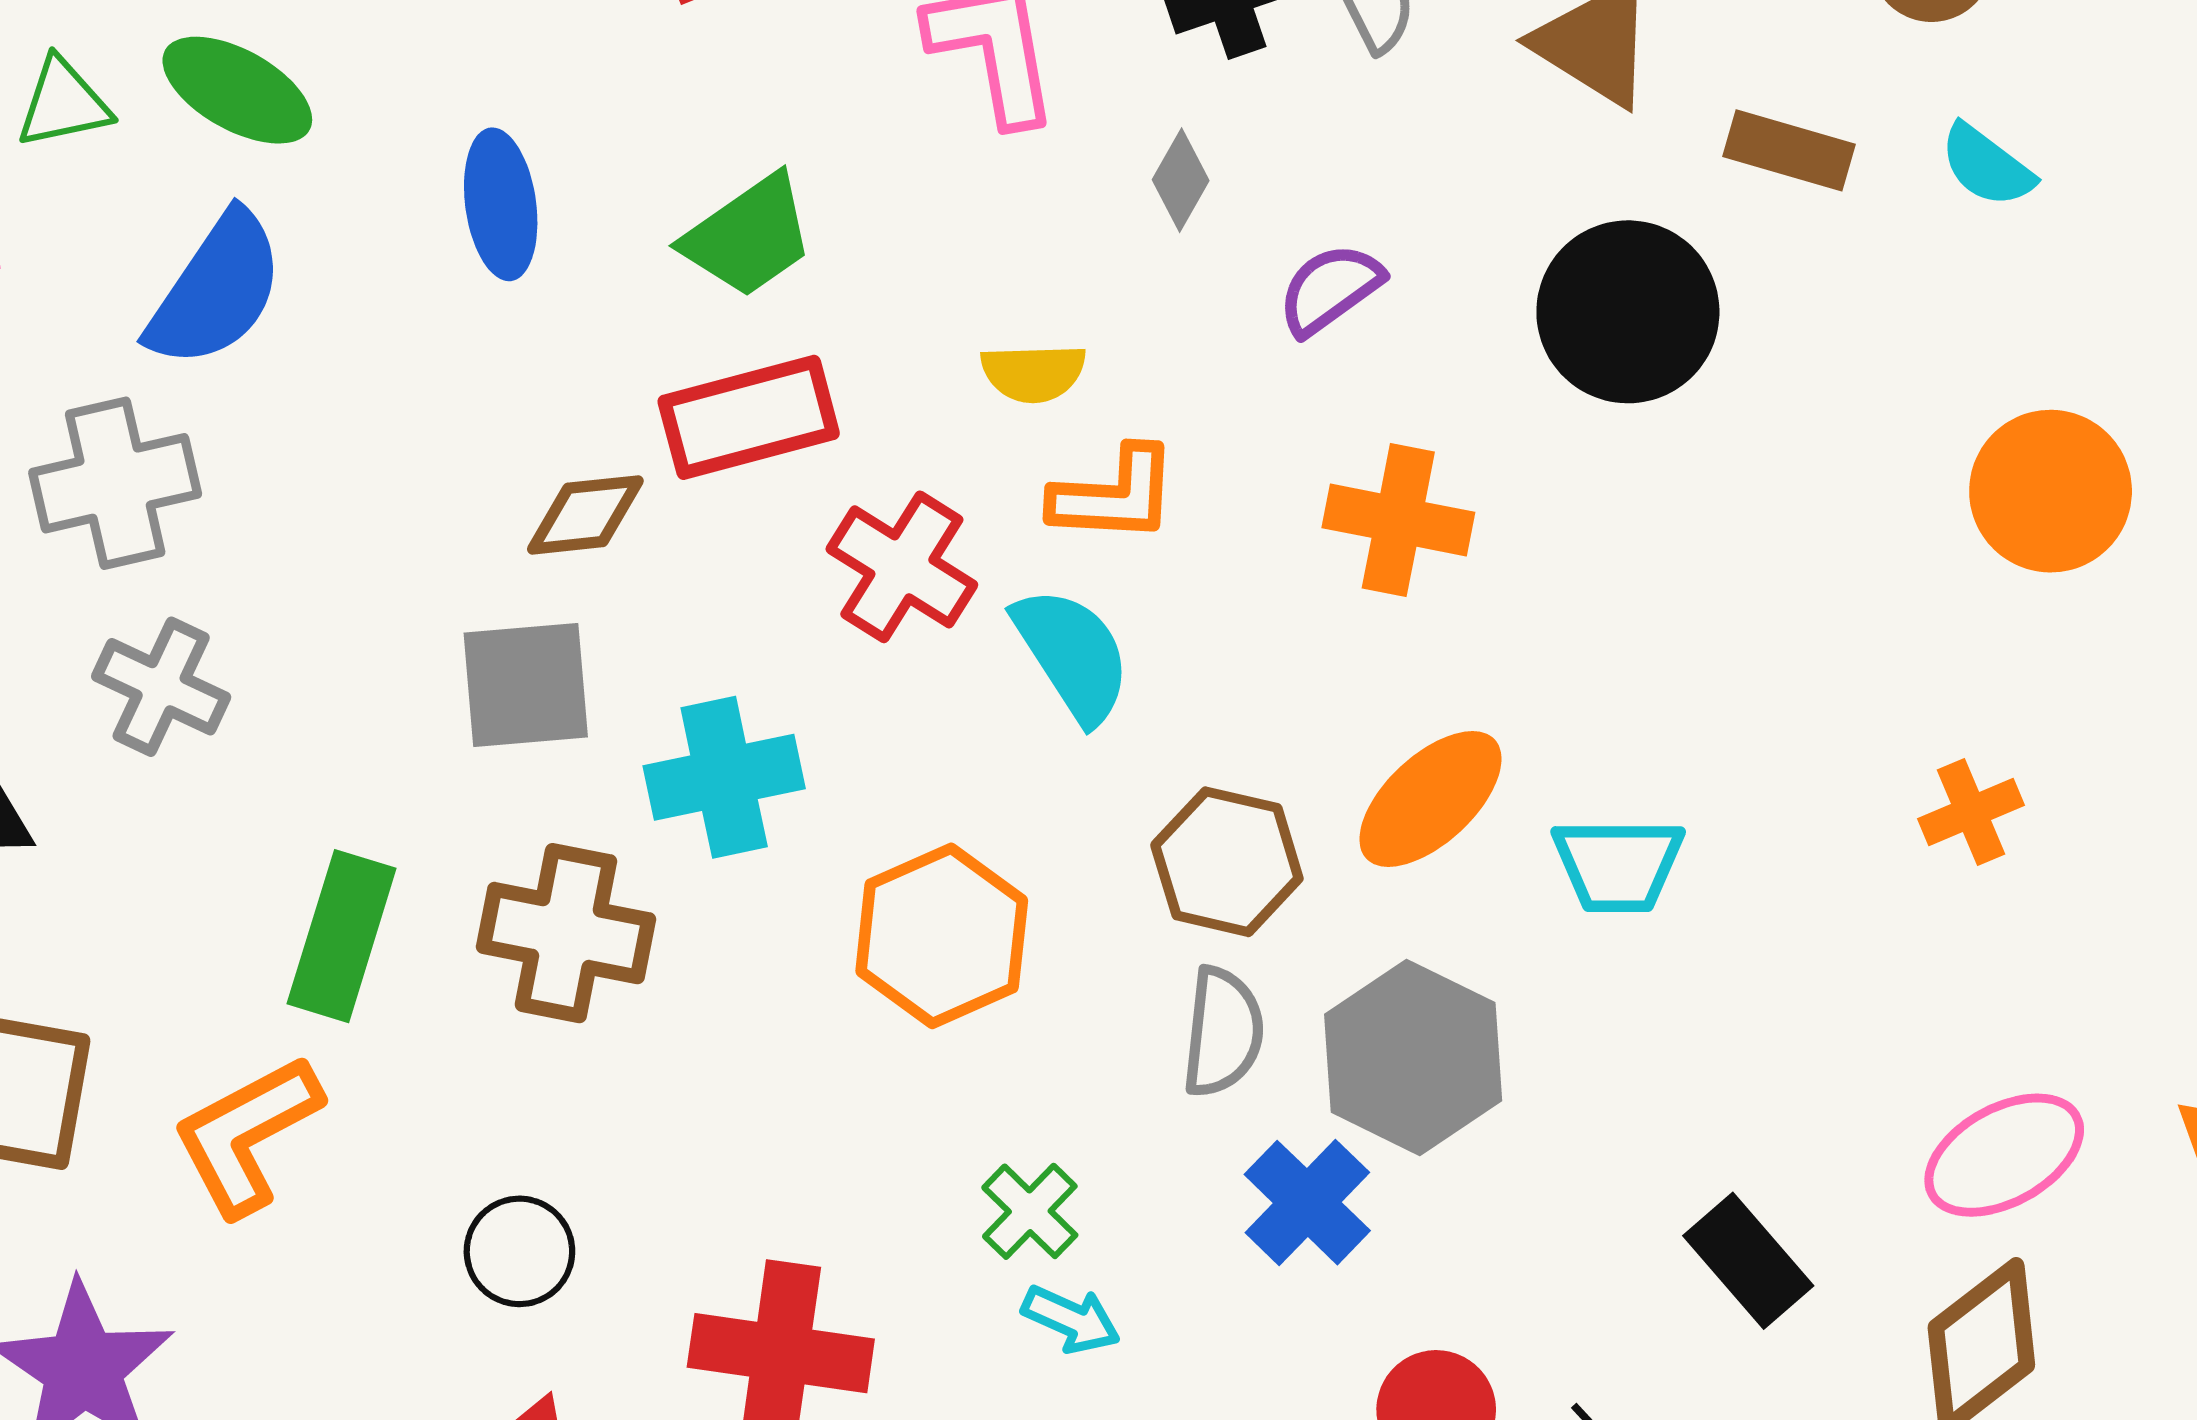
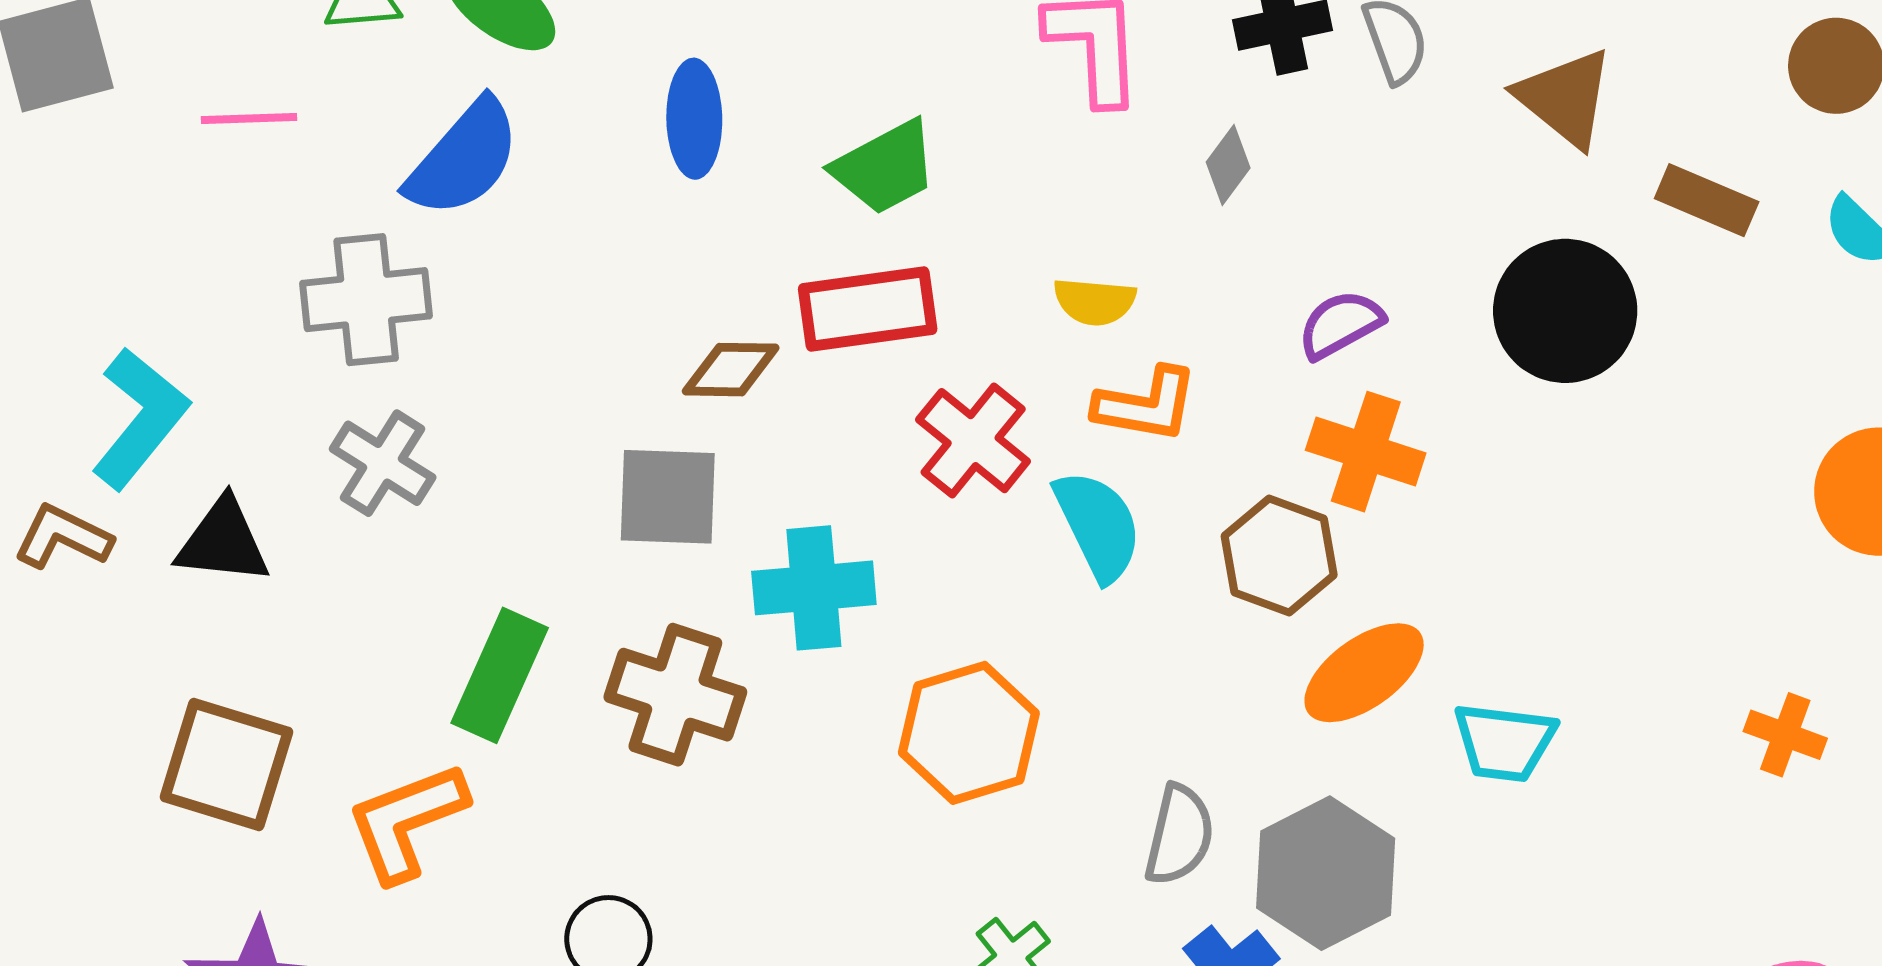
purple semicircle: (1330, 289) -> (1340, 324), moved
orange cross: (1971, 812) -> (1785, 735), turned 36
brown hexagon: (1227, 862) -> (1279, 556), moved

